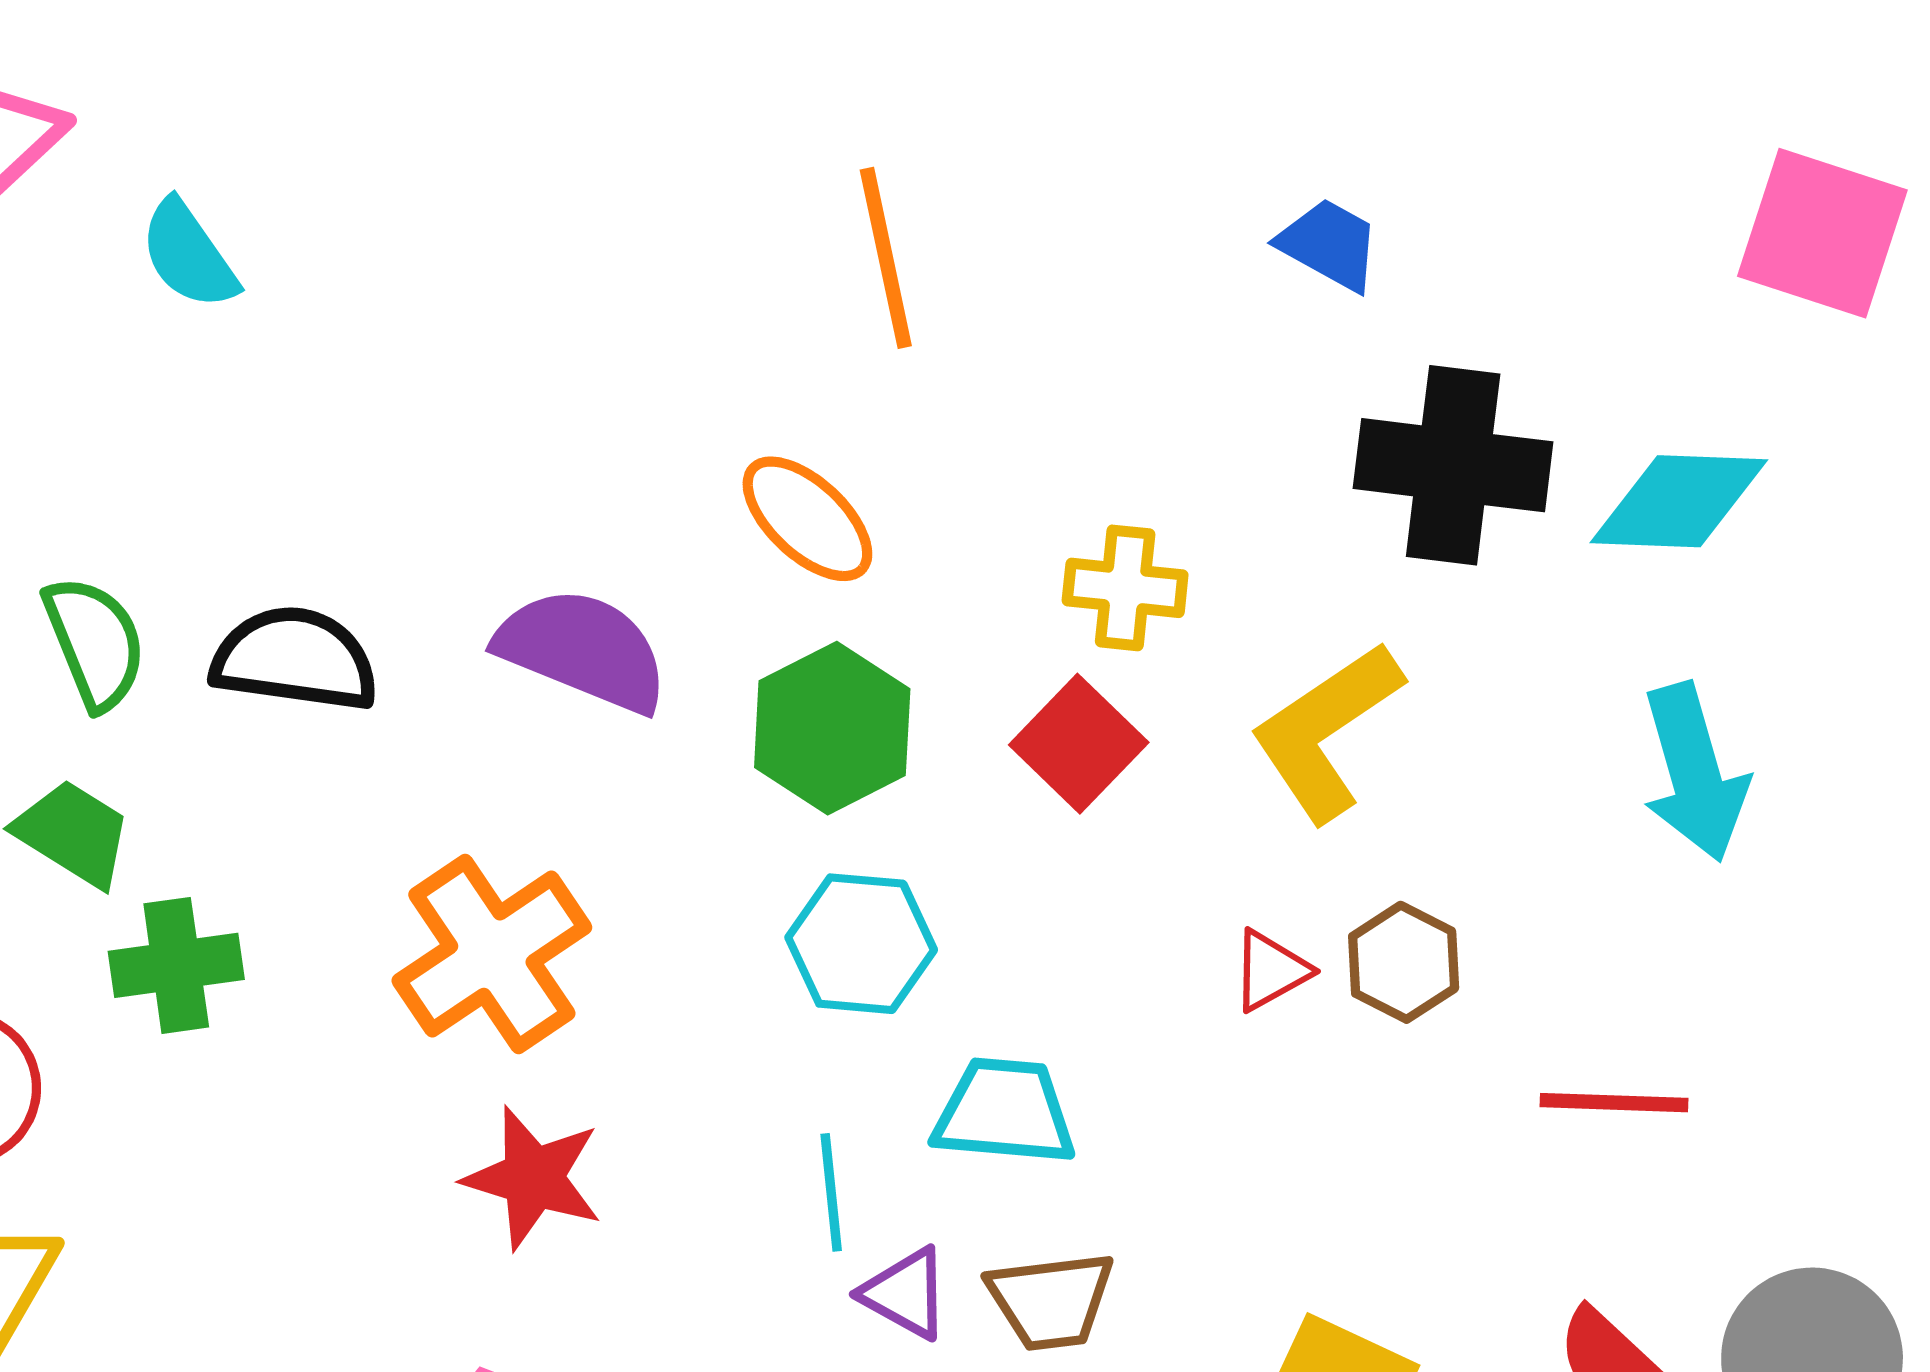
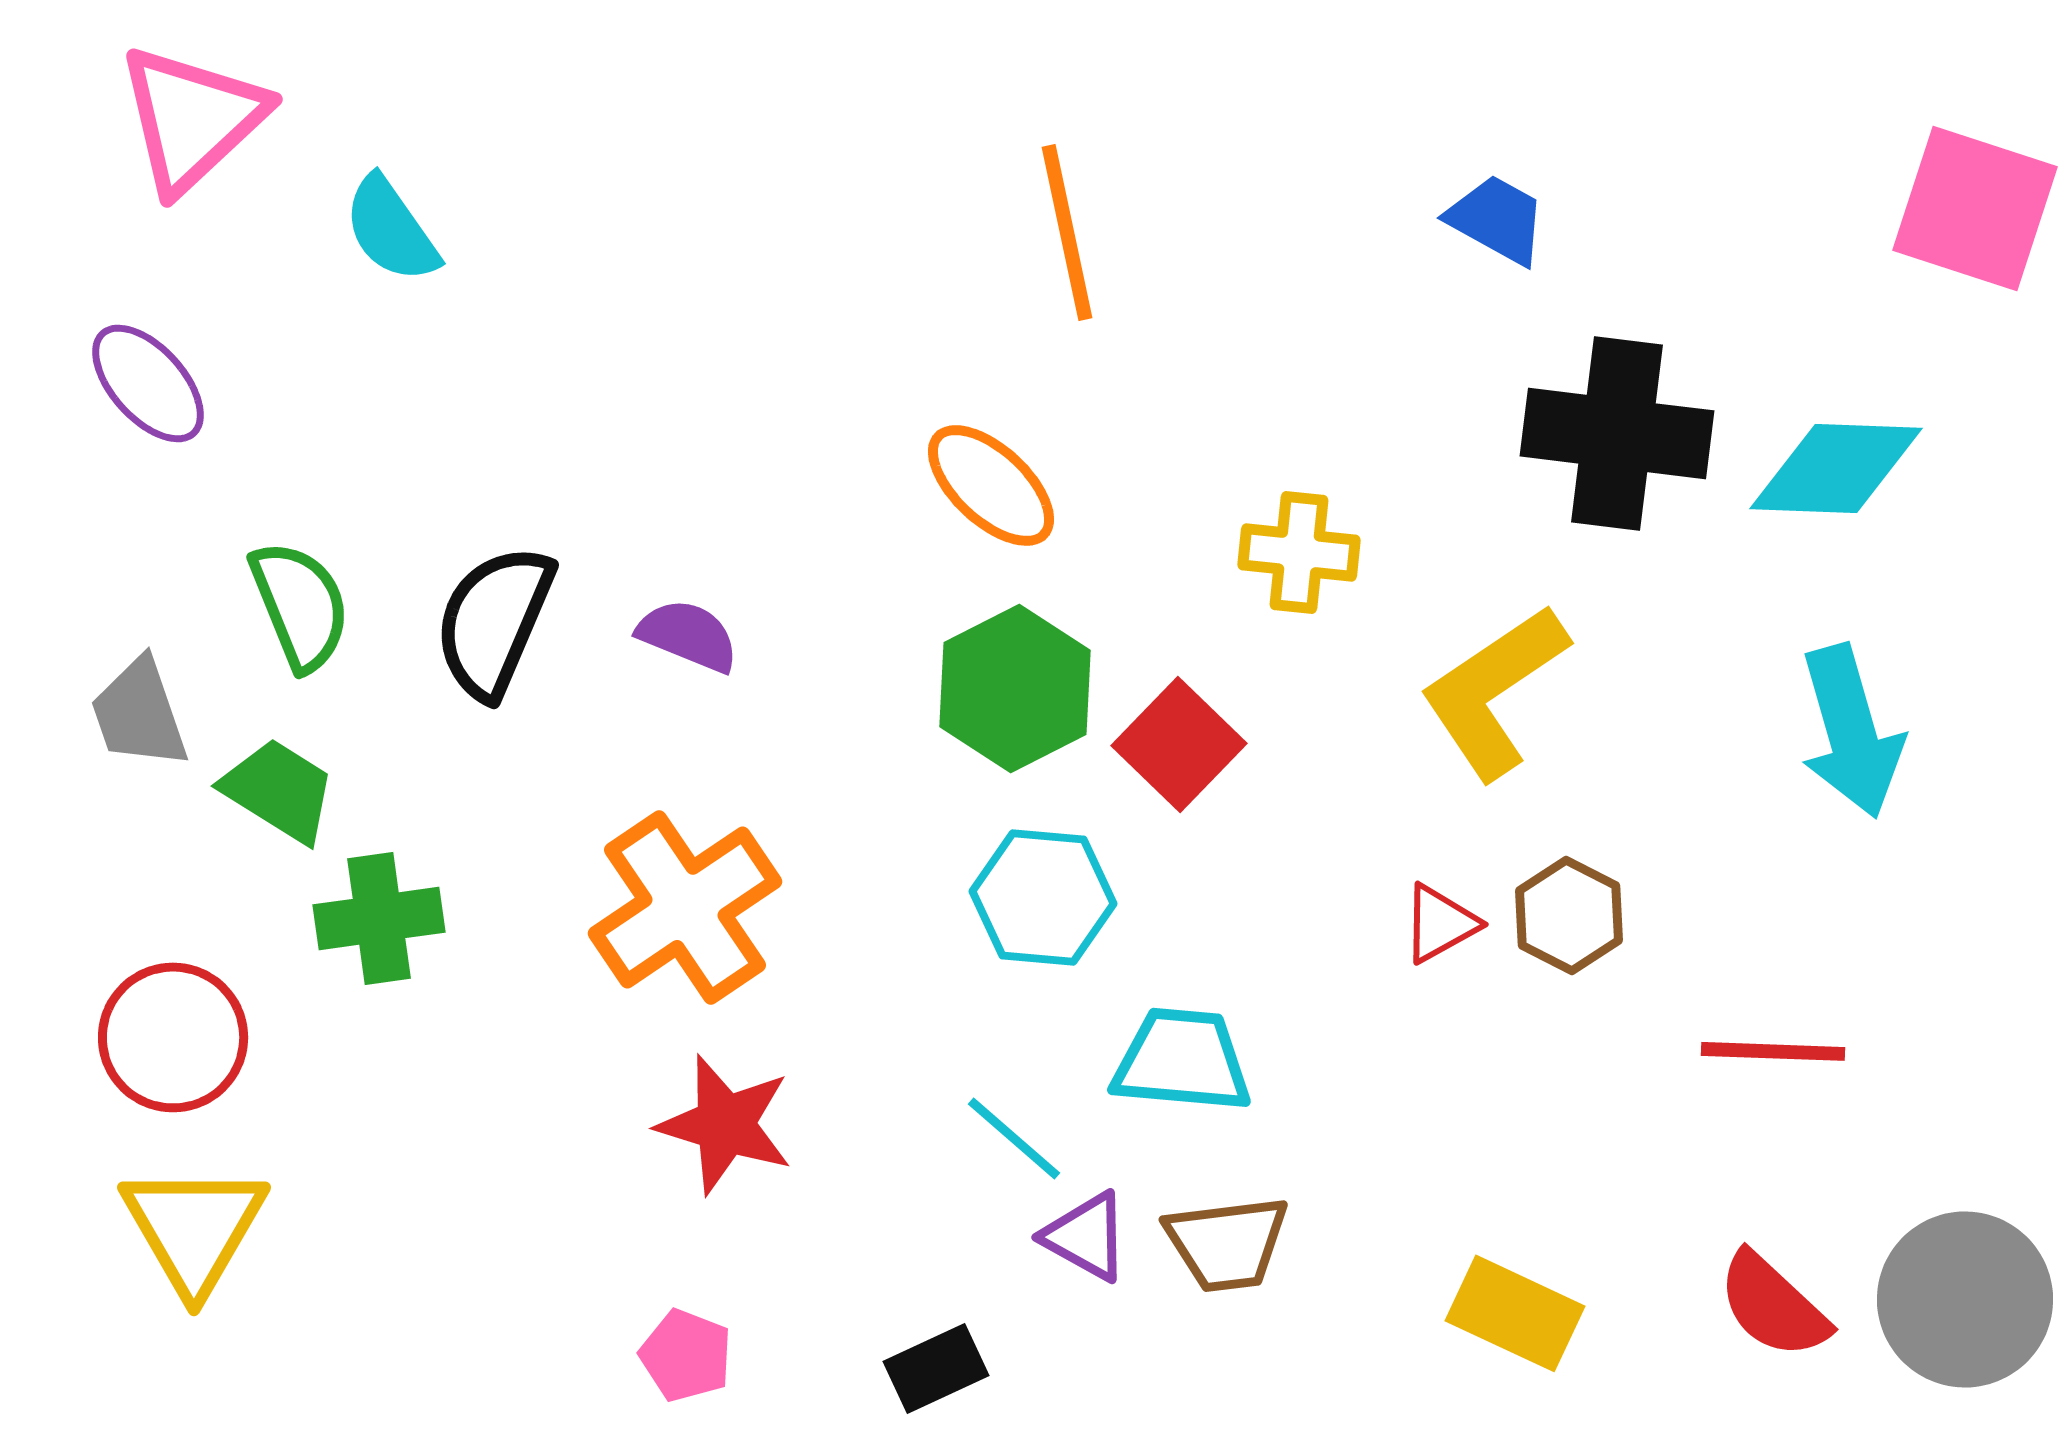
purple semicircle: (583, 650) -> (688, 635), moved, size x0.6
black semicircle: (295, 659) -> (494, 621), turned -75
red square: (1079, 744) -> (1179, 744), moved
cyan line: (831, 1192) -> (1014, 1138), turned -43

